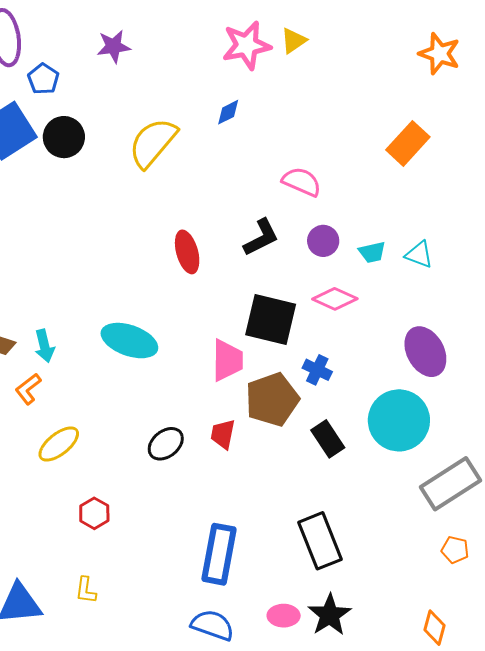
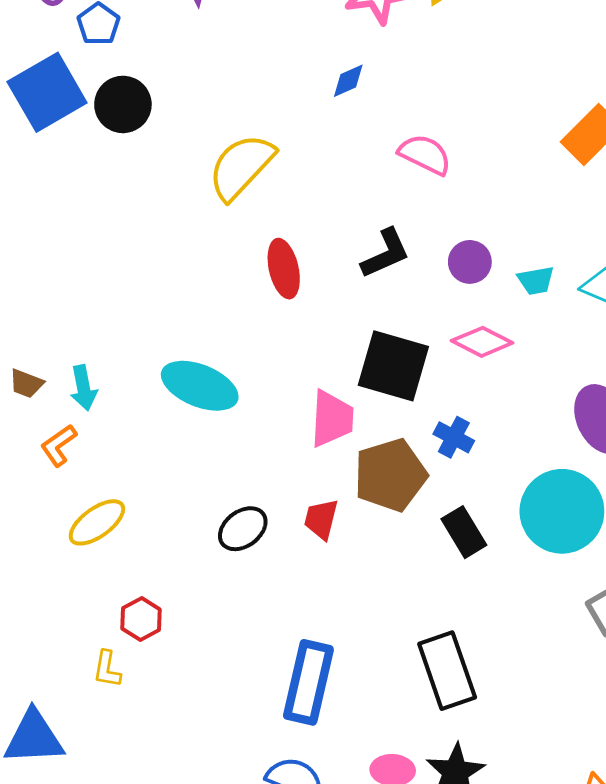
yellow semicircle: (153, 143) -> (241, 167), moved
pink semicircle: (302, 182) -> (425, 154), moved
yellow L-shape: (86, 590) -> (107, 669), moved

